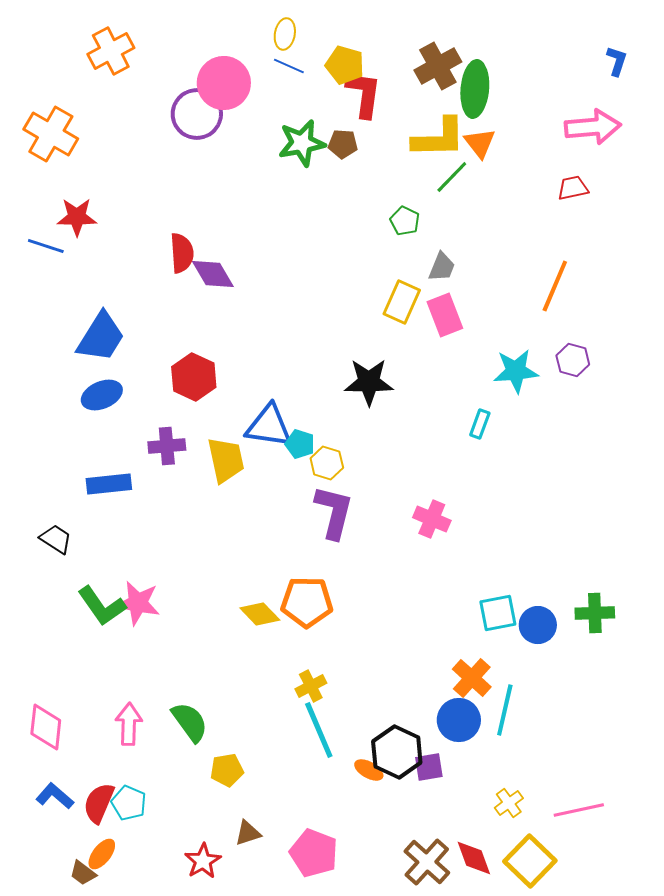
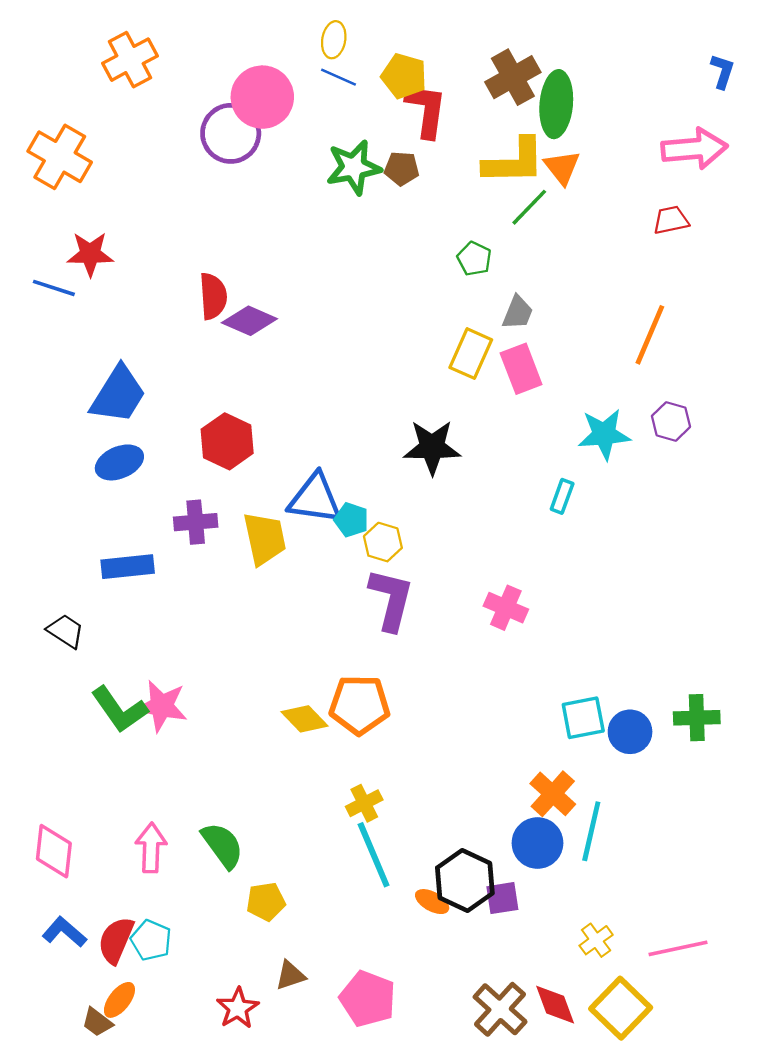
purple diamond: (213, 274) -> (249, 321), turned -36

